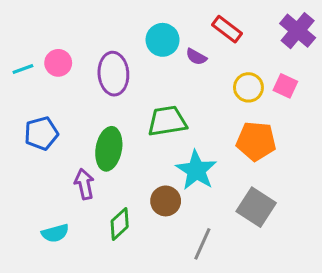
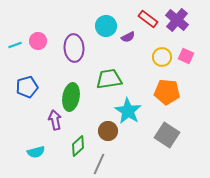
purple cross: (298, 31) -> (177, 20), moved
purple semicircle: (196, 57) -> (128, 37), turned -56
gray line: (202, 244) -> (99, 164), moved

